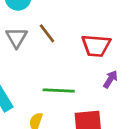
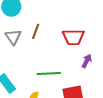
brown line: (47, 33) -> (36, 31), turned 63

